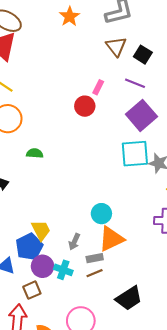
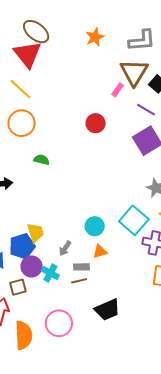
brown triangle: (116, 46) -> (134, 72), size x1.4
pink rectangle: (98, 87) -> (117, 90), moved
cyan square: (135, 154) -> (134, 220), moved, turned 36
orange triangle: (111, 239) -> (100, 251), size x0.6

